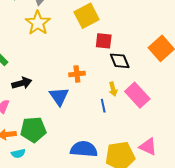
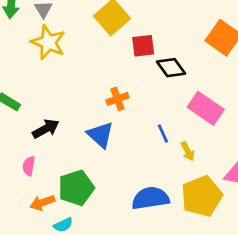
yellow arrow: (113, 89) -> (188, 151), moved

